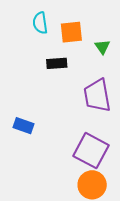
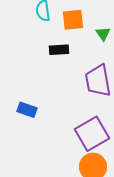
purple square: (91, 151) -> (92, 134), turned 32

